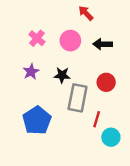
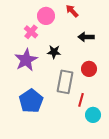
pink circle: (70, 41) -> (46, 16), moved
purple star: (31, 72) -> (26, 60), size x1.6
black star: (62, 75) -> (54, 52), moved

